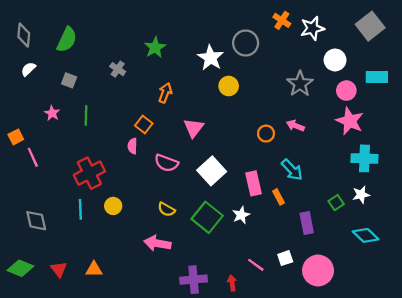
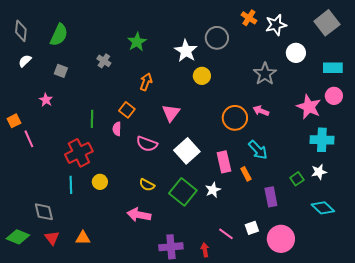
pink circle: (346, 91) -> (334, 96), moved
green line: (86, 115) -> (92, 119), moved
orange circle: (266, 134) -> (235, 118), size x1.6
gray diamond: (36, 221) -> (44, 212), moved

